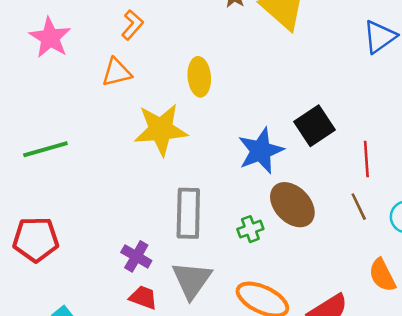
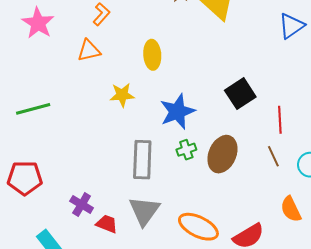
yellow star: (161, 130) -> (122, 95), size x0.6
blue star: (261, 151) -> (177, 112), moved
brown ellipse: (292, 205) -> (222, 154), turned 66
green cross: (250, 229) -> (186, 150), moved
purple cross: (136, 256) -> (82, 205), moved

